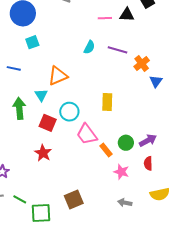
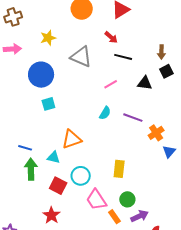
pink line: (105, 18) -> (111, 84), moved, turned -32
blue line: (14, 68) -> (25, 148), moved
cyan triangle: (41, 95) -> (54, 157), turned -48
purple arrow: (148, 140) -> (140, 216), moved
green circle: (126, 143) -> (127, 199), moved

